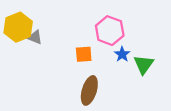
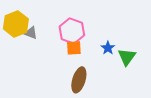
pink hexagon: (110, 31) -> (72, 31), moved

